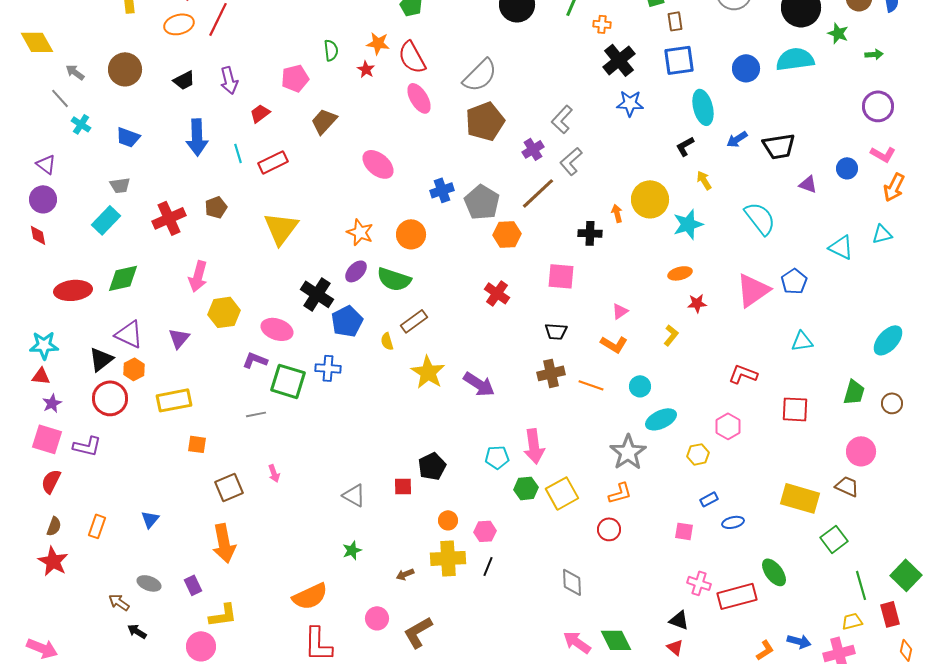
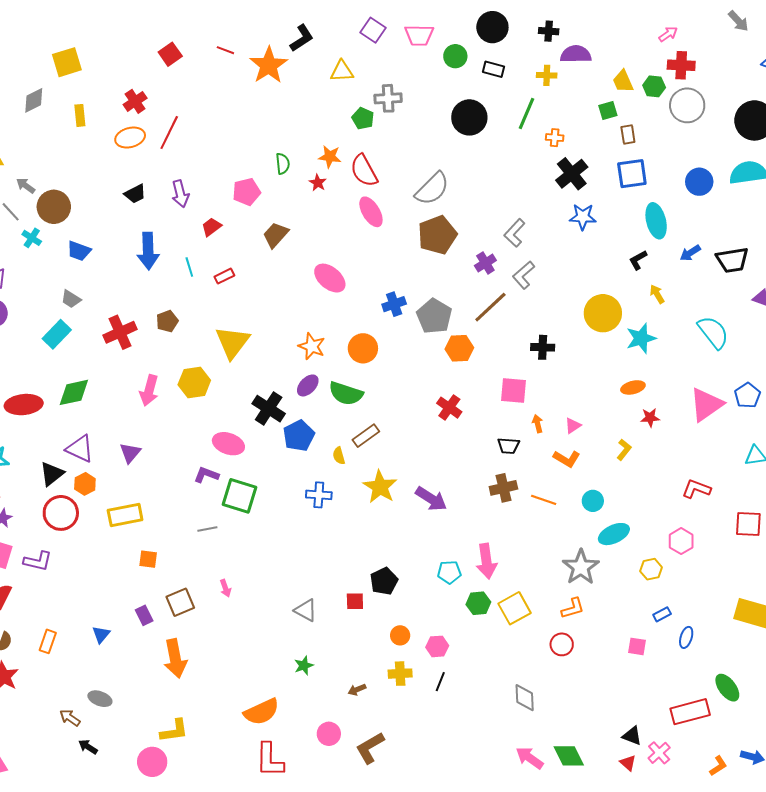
brown circle: (125, 69) -> (54, 207), moved
red rectangle: (273, 162) -> (224, 276), size x0.7
gray trapezoid: (120, 185) -> (71, 299), turned 40
orange arrow: (617, 213) -> (538, 424), moved
yellow hexagon: (224, 312) -> (194, 382), moved
blue cross: (328, 368) -> (319, 495), moved
blue ellipse: (733, 522) -> (686, 637), turned -60
yellow cross: (448, 558) -> (400, 674), size x0.7
pink cross: (699, 583) -> (659, 753), moved, turned 30
purple rectangle: (193, 585) -> (144, 615), moved

